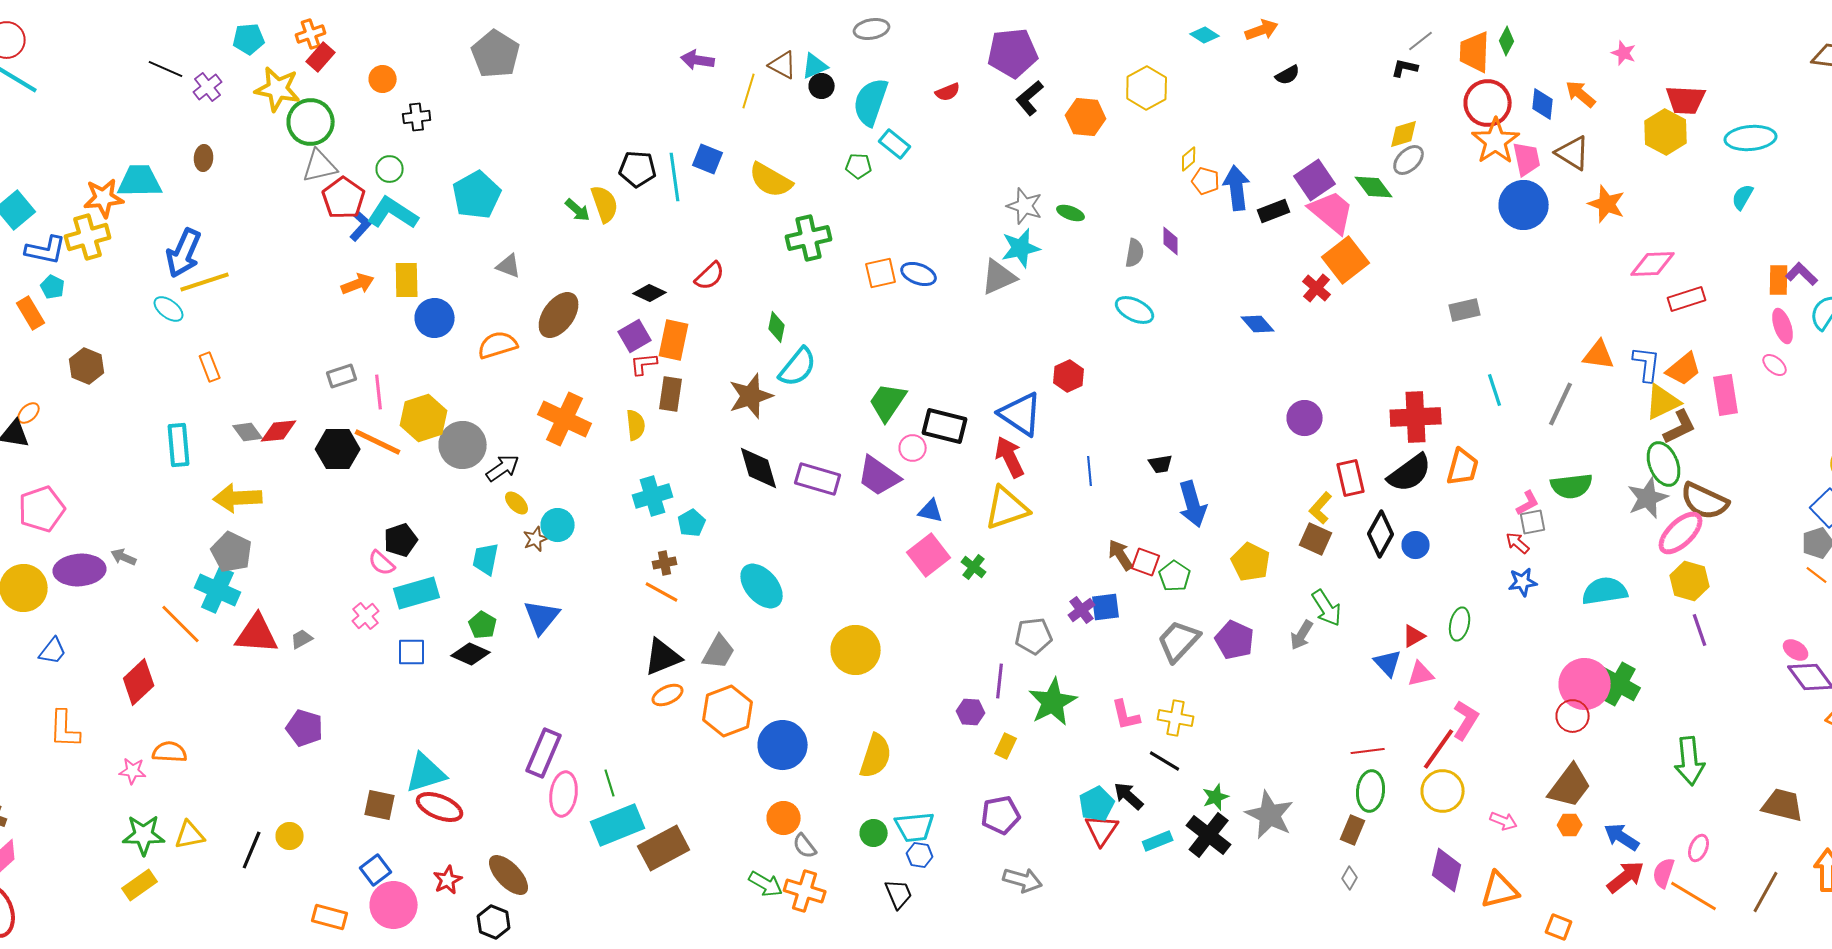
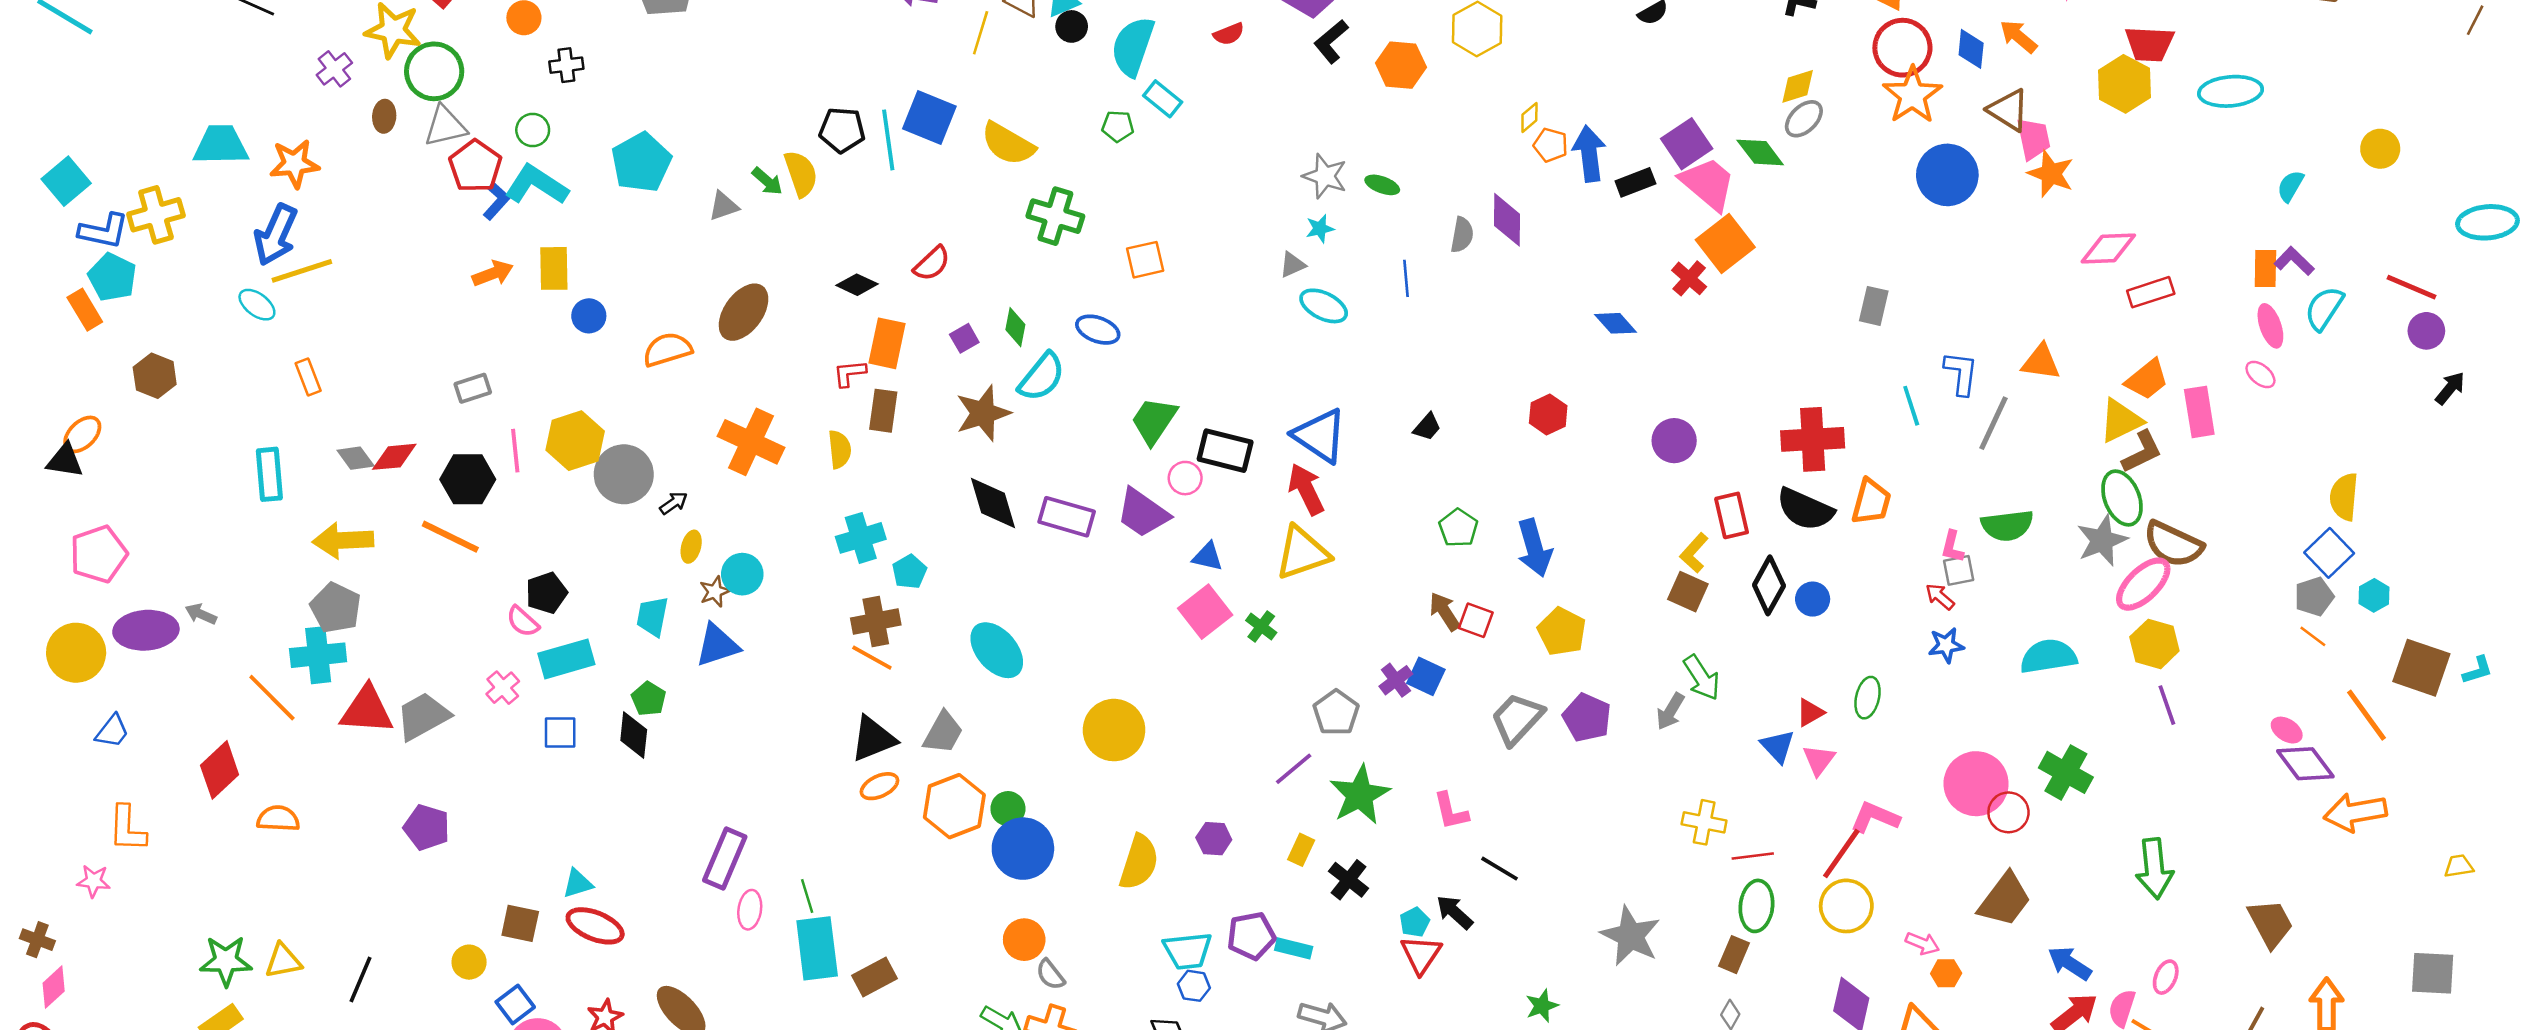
purple cross: (208, 87) -> (334, 69), moved
brown ellipse: (204, 158) -> (384, 116), moved
blue square: (708, 159) -> (929, 118), size x1.4
pink trapezoid: (1527, 159) -> (2033, 139), moved
cyan semicircle: (1743, 197) -> (2290, 186), moved
orange star: (104, 198) -> (294, 164), moved
green cross: (809, 238) -> (1055, 216), turned 30
purple diamond: (1171, 241) -> (1507, 220), size x1.5
cyan star: (1021, 248) -> (1320, 229), size x0.6
gray triangle: (509, 266) -> (724, 206), moved, turned -40
blue ellipse: (919, 274) -> (1098, 330), moved
gray triangle: (999, 277) -> (1292, 265), size x0.6
cyan pentagon: (53, 287) -> (112, 277), size x1.6
cyan ellipse: (1135, 310) -> (1324, 306), moved
gray rectangle: (1465, 310) -> (1874, 306), turned -64
blue circle: (435, 318) -> (589, 316), size x0.7
purple square: (635, 336) -> (964, 338), moved, size x0.7
blue L-shape: (1647, 364) -> (1961, 373), moved
red hexagon: (1069, 376) -> (1548, 414), moved
pink line: (379, 392) -> (515, 451), moved
orange ellipse: (29, 413) -> (82, 434), size x1.4
orange line: (378, 442) -> (450, 537), moved
black trapezoid: (1161, 464) -> (1427, 427), moved, turned -40
black arrow: (503, 468) -> (674, 503), size x0.7
blue line: (1090, 471) -> (1406, 278), moved
black semicircle: (1410, 473) -> (1805, 509), turned 60
yellow ellipse: (517, 503) -> (691, 547), turned 60
pink L-shape: (1528, 503) -> (1952, 547), turned 132
yellow pentagon: (1251, 562) -> (1562, 631), moved
brown cross: (665, 563) -> (876, 622), size x1.6
green pentagon: (1175, 576) -> (1458, 528), moved
cyan cross: (218, 590) -> (318, 655), turned -30
blue square: (1106, 607) -> (1426, 676), turned 32
blue triangle: (542, 617) -> (717, 645), moved, turned 33
gray pentagon: (1034, 636) -> (1336, 713), turned -30
gray trapezoid: (302, 639) -> (423, 716), size x2.0
black diamond: (471, 654) -> (634, 735), turned 72
pink triangle: (1421, 674) -> (1819, 760), turned -40
purple line: (1000, 681) -> (1294, 769), turned 44
pink circle: (1585, 684) -> (1976, 784), moved
purple hexagon: (971, 712) -> (1214, 839), moved
yellow cross: (1176, 718) -> (1704, 822), moved
pink L-shape: (1466, 720) -> (1875, 817), turned -99
orange semicircle: (170, 752) -> (278, 819), moved
pink star: (133, 771) -> (94, 881), moved
cyan triangle: (426, 773) -> (578, 883), size x0.6
pink ellipse: (564, 794) -> (750, 910), size x0.7
green star: (1216, 797) -> (1542, 1006), moved
cyan pentagon: (1097, 804) -> (1415, 922), size x0.7
brown trapezoid: (1783, 805) -> (2270, 923), turned 48
purple pentagon: (1001, 815) -> (1251, 936), moved
cyan rectangle: (618, 825) -> (817, 948), turned -75
orange hexagon: (1570, 825) -> (1946, 973), moved
green circle: (874, 833) -> (1008, 809), moved
black cross: (1209, 835) -> (1349, 880), moved, size x0.7
yellow circle: (290, 836) -> (469, 962), moved
cyan rectangle: (1158, 841) -> (1294, 948), moved, turned 36
brown rectangle: (664, 848) -> (874, 977), size x0.7

